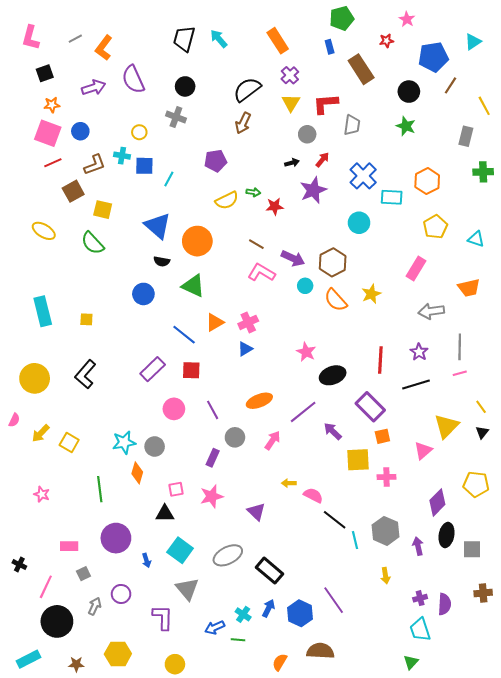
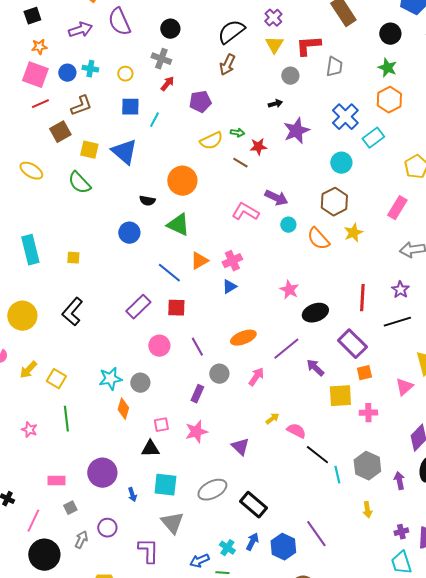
cyan cross: (122, 156) -> (90, 69), moved
red arrow: (322, 160) -> (167, 84), moved
orange hexagon: (427, 181) -> (389, 100), moved
cyan rectangle: (392, 197) -> (373, 138), turned -40
blue triangle: (158, 226) -> (124, 152), moved
brown line: (256, 244) -> (240, 163), moved
brown hexagon: (333, 262) -> (334, 202), moved
yellow arrow: (289, 483) -> (272, 419), turned 144
green line: (100, 489) -> (66, 419), moved
cyan square: (180, 550) -> (165, 485), turned -30

